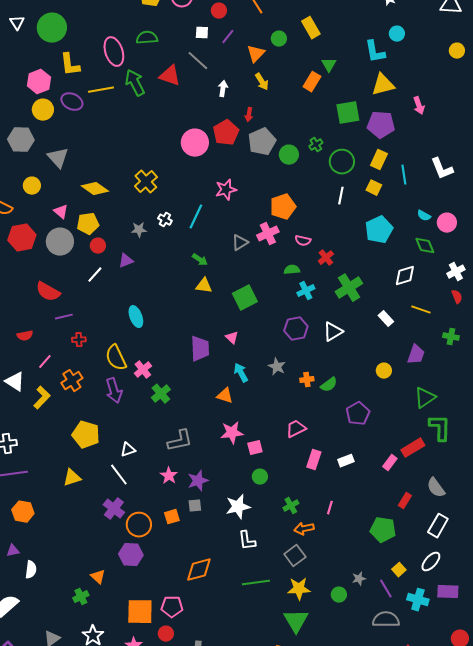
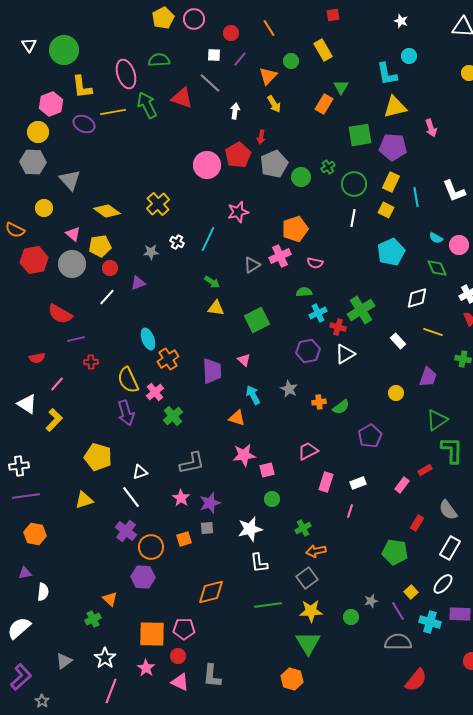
yellow circle: (43, 110) -> (38, 132), moved
red cross: (326, 258) -> (338, 327), moved, turned -35
orange cross: (72, 381) -> (168, 359), moved
red rectangle: (413, 448) -> (425, 470), size x0.6
pink line: (330, 508) -> (350, 511), moved

